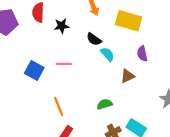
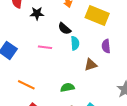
cyan semicircle: (107, 54) -> (75, 43), turned 32
pink line: (64, 64) -> (45, 47), moved
orange line: (59, 106) -> (26, 85), turned -48

